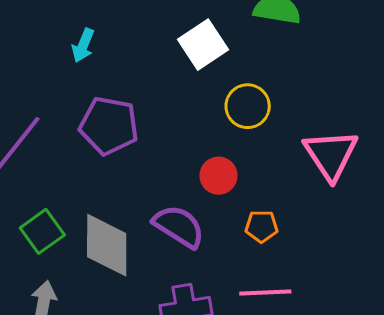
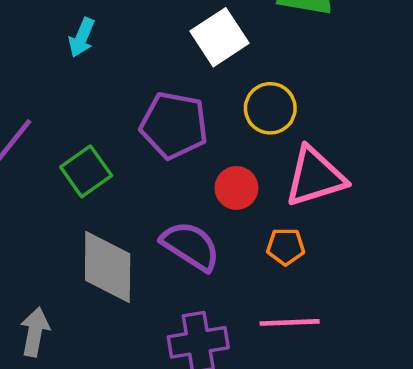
purple pentagon: (109, 126) -> (174, 125), moved
pink triangle: (331, 155) -> (315, 177), moved, turned 46
green square: (42, 231) -> (86, 171), moved

